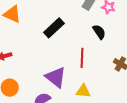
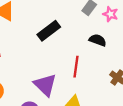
black semicircle: (99, 32) -> (98, 40), turned -42

